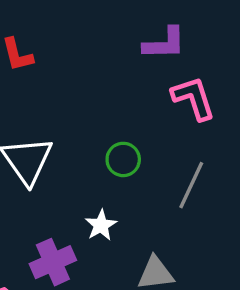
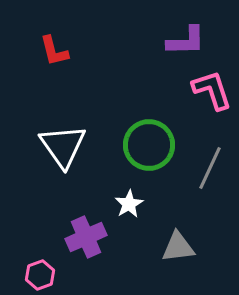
green circle: (123, 159) -> (149, 145), size x1.6

